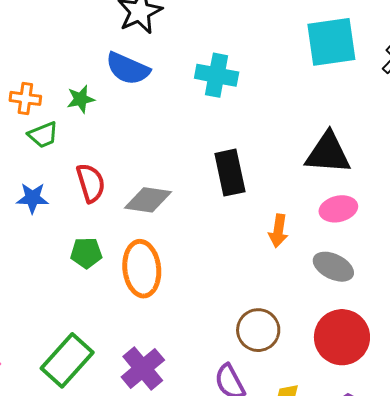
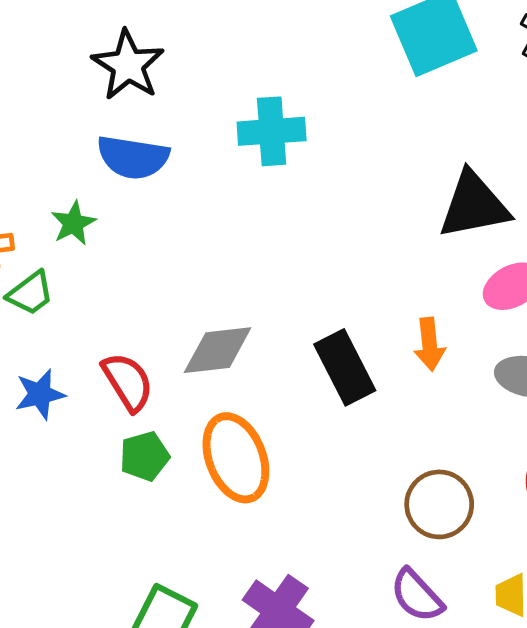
black rectangle: (230, 173) -> (345, 367), moved
red semicircle: (91, 183) -> (128, 382), moved

